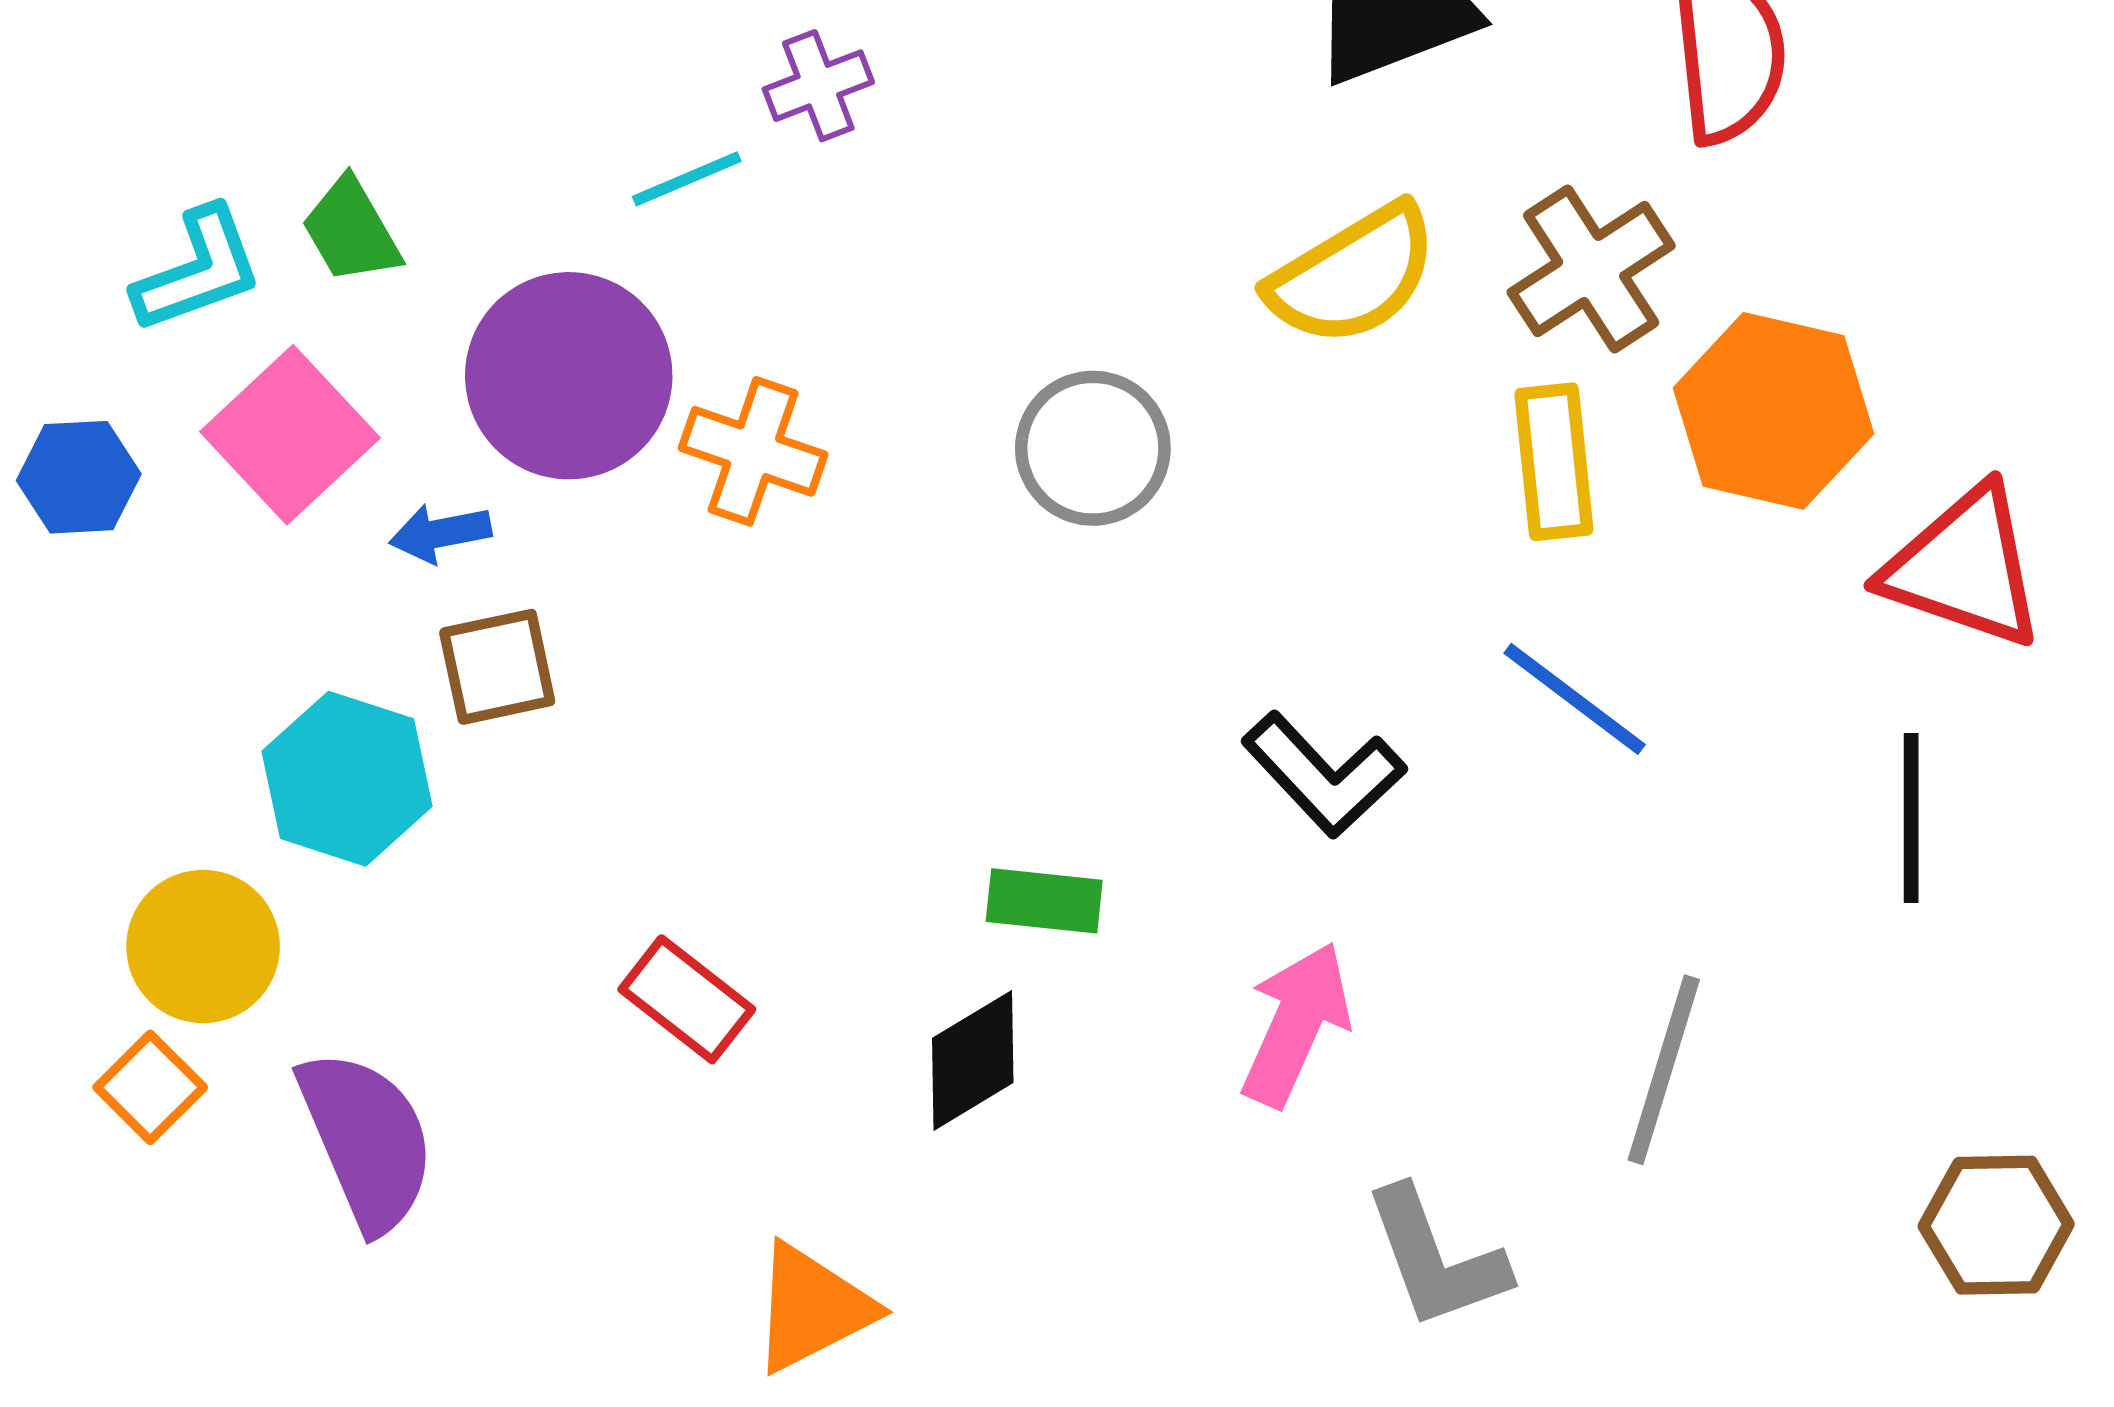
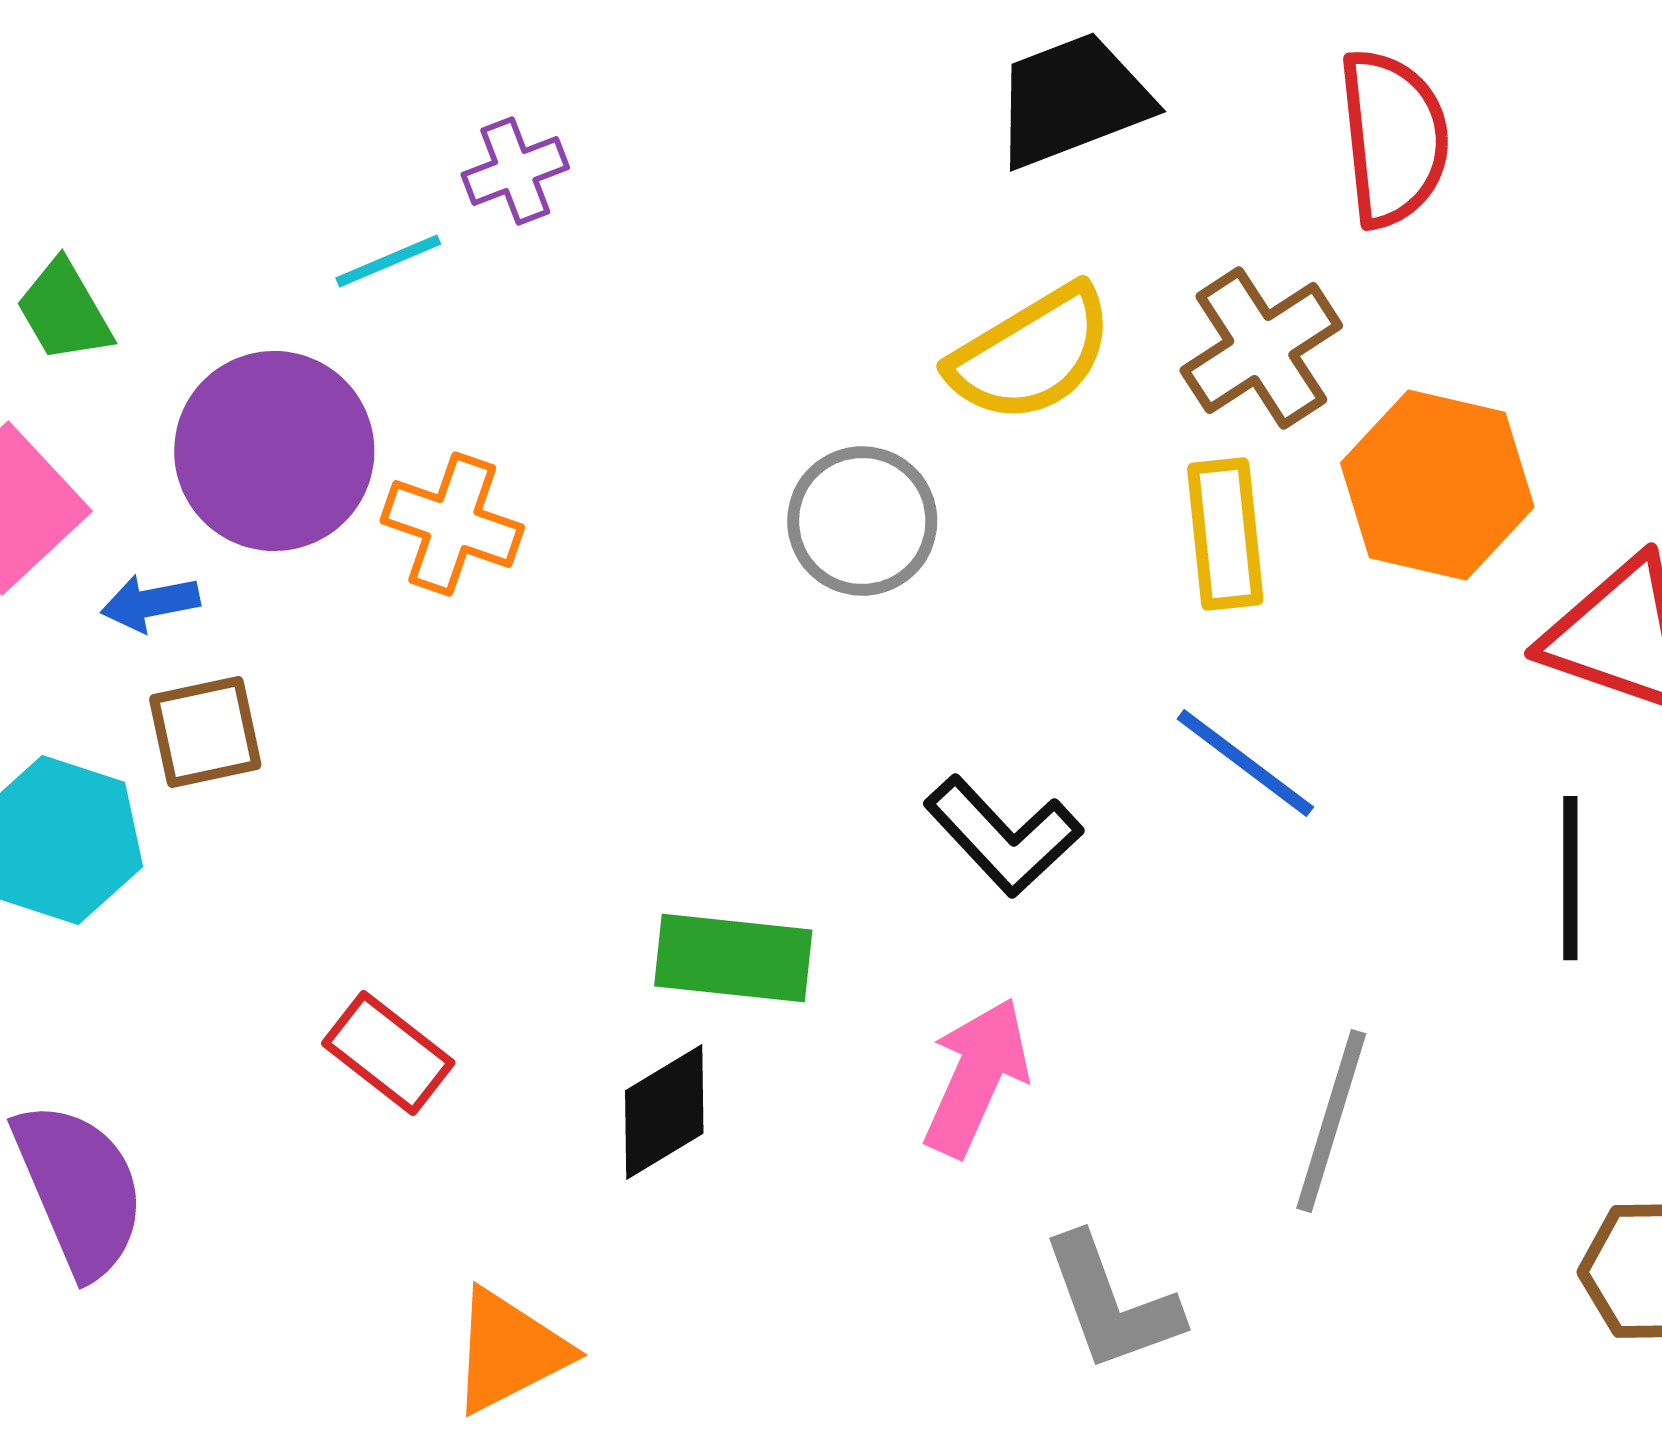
gray circle: (1093, 448) -> (862, 521), moved
green rectangle: (1044, 901) -> (733, 958), size x1.4

